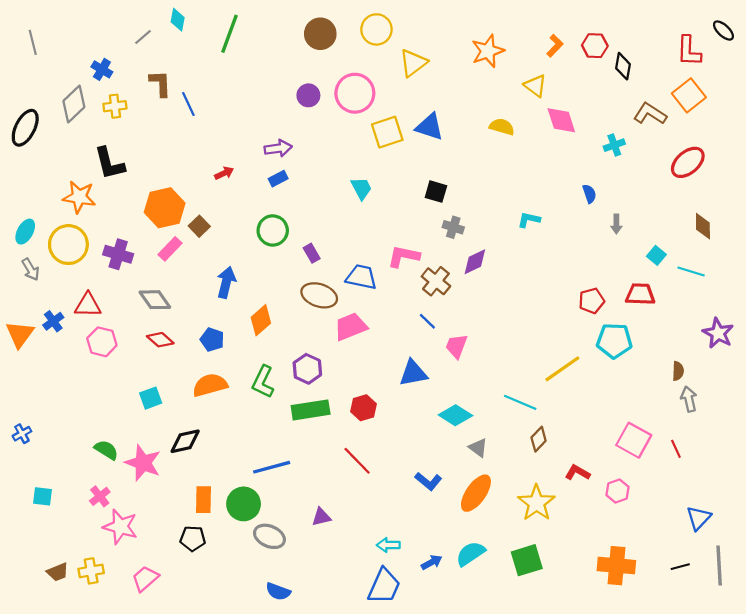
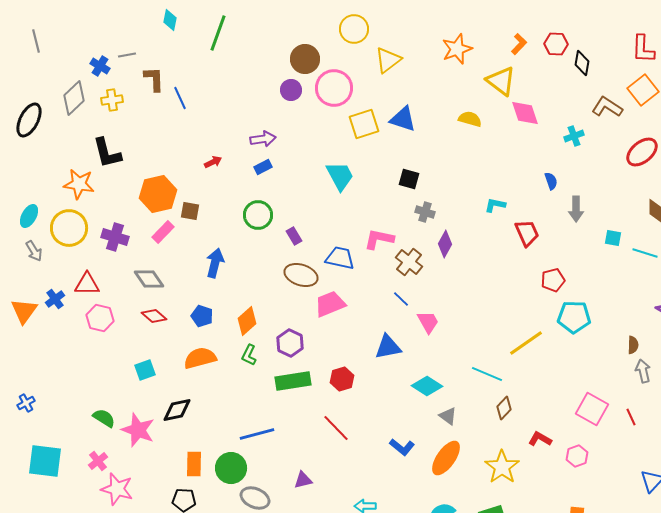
brown circle: (320, 34) -> (305, 59), moved
gray line: (143, 37) -> (127, 55), moved, turned 30
yellow triangle: (535, 86) -> (501, 81), size x1.4
cyan trapezoid: (361, 188) -> (340, 176), size x1.4
gray arrow: (616, 224) -> (576, 209), size x1.4
brown square: (199, 226) -> (190, 211), turned -36
cyan square: (656, 255) -> (613, 238), turned -30
purple diamond: (475, 262) -> (445, 244), turned -36
red trapezoid: (640, 294) -> (527, 233), moved, turned 64
orange diamond: (261, 320) -> (247, 321), moved
pink trapezoid: (456, 346) -> (428, 322), turned 130
green L-shape: (263, 382) -> (249, 355), size x0.7
cyan square: (42, 496) -> (45, 461), size x1.8

